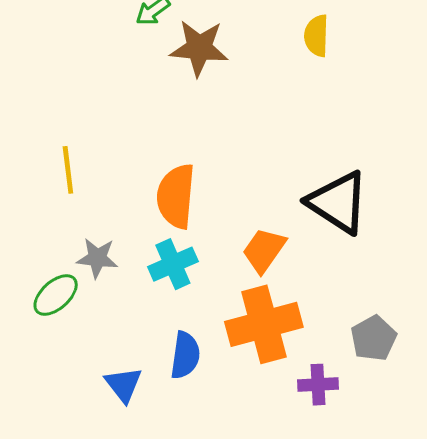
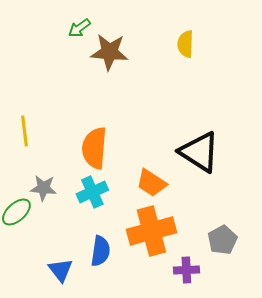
orange trapezoid: (264, 250) -> (151, 183), turned -92

